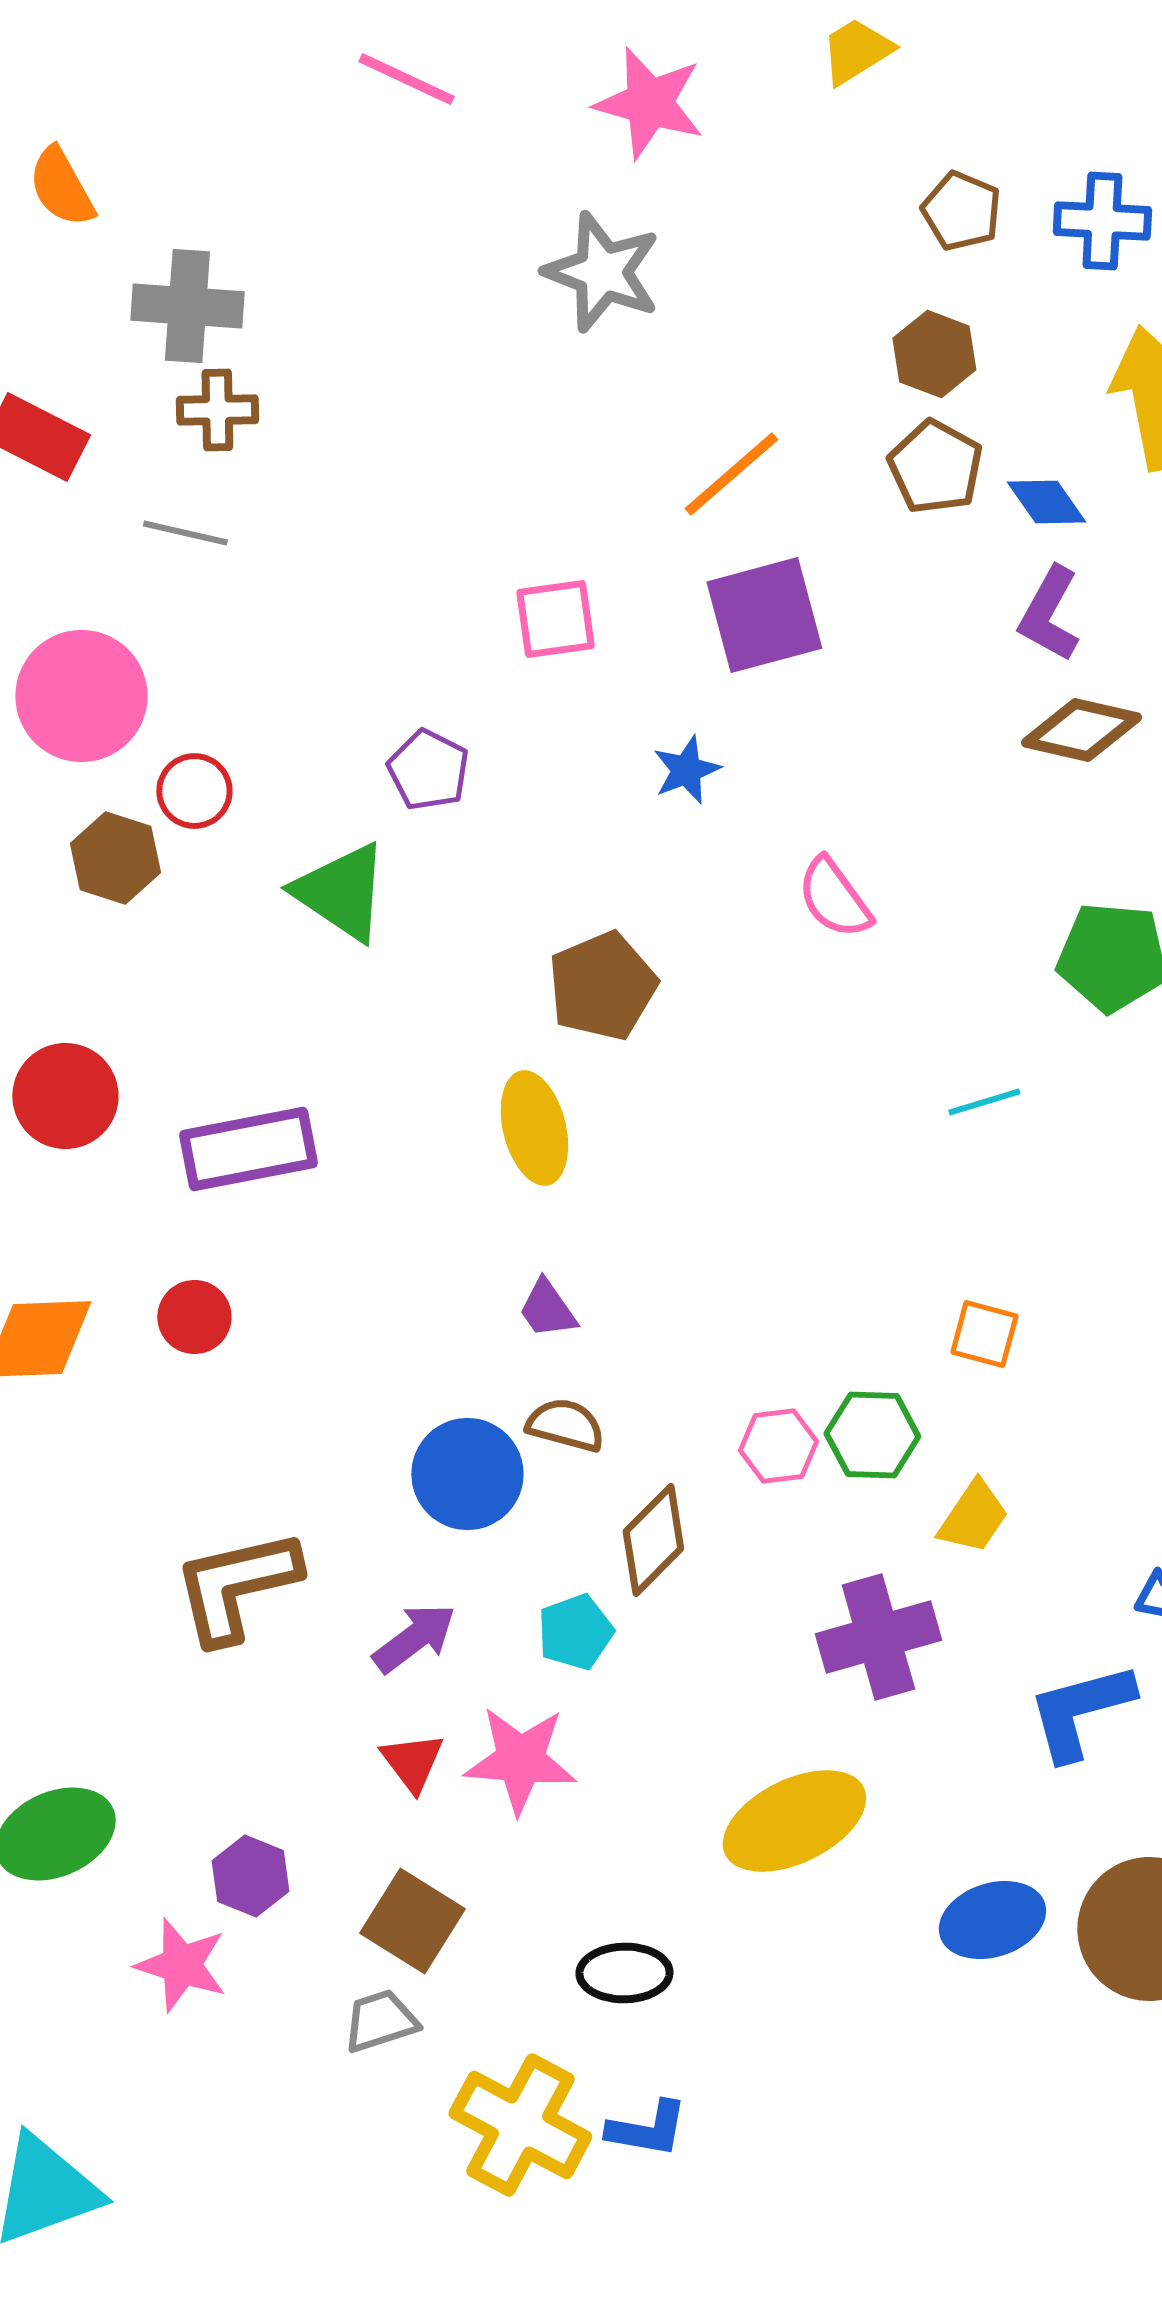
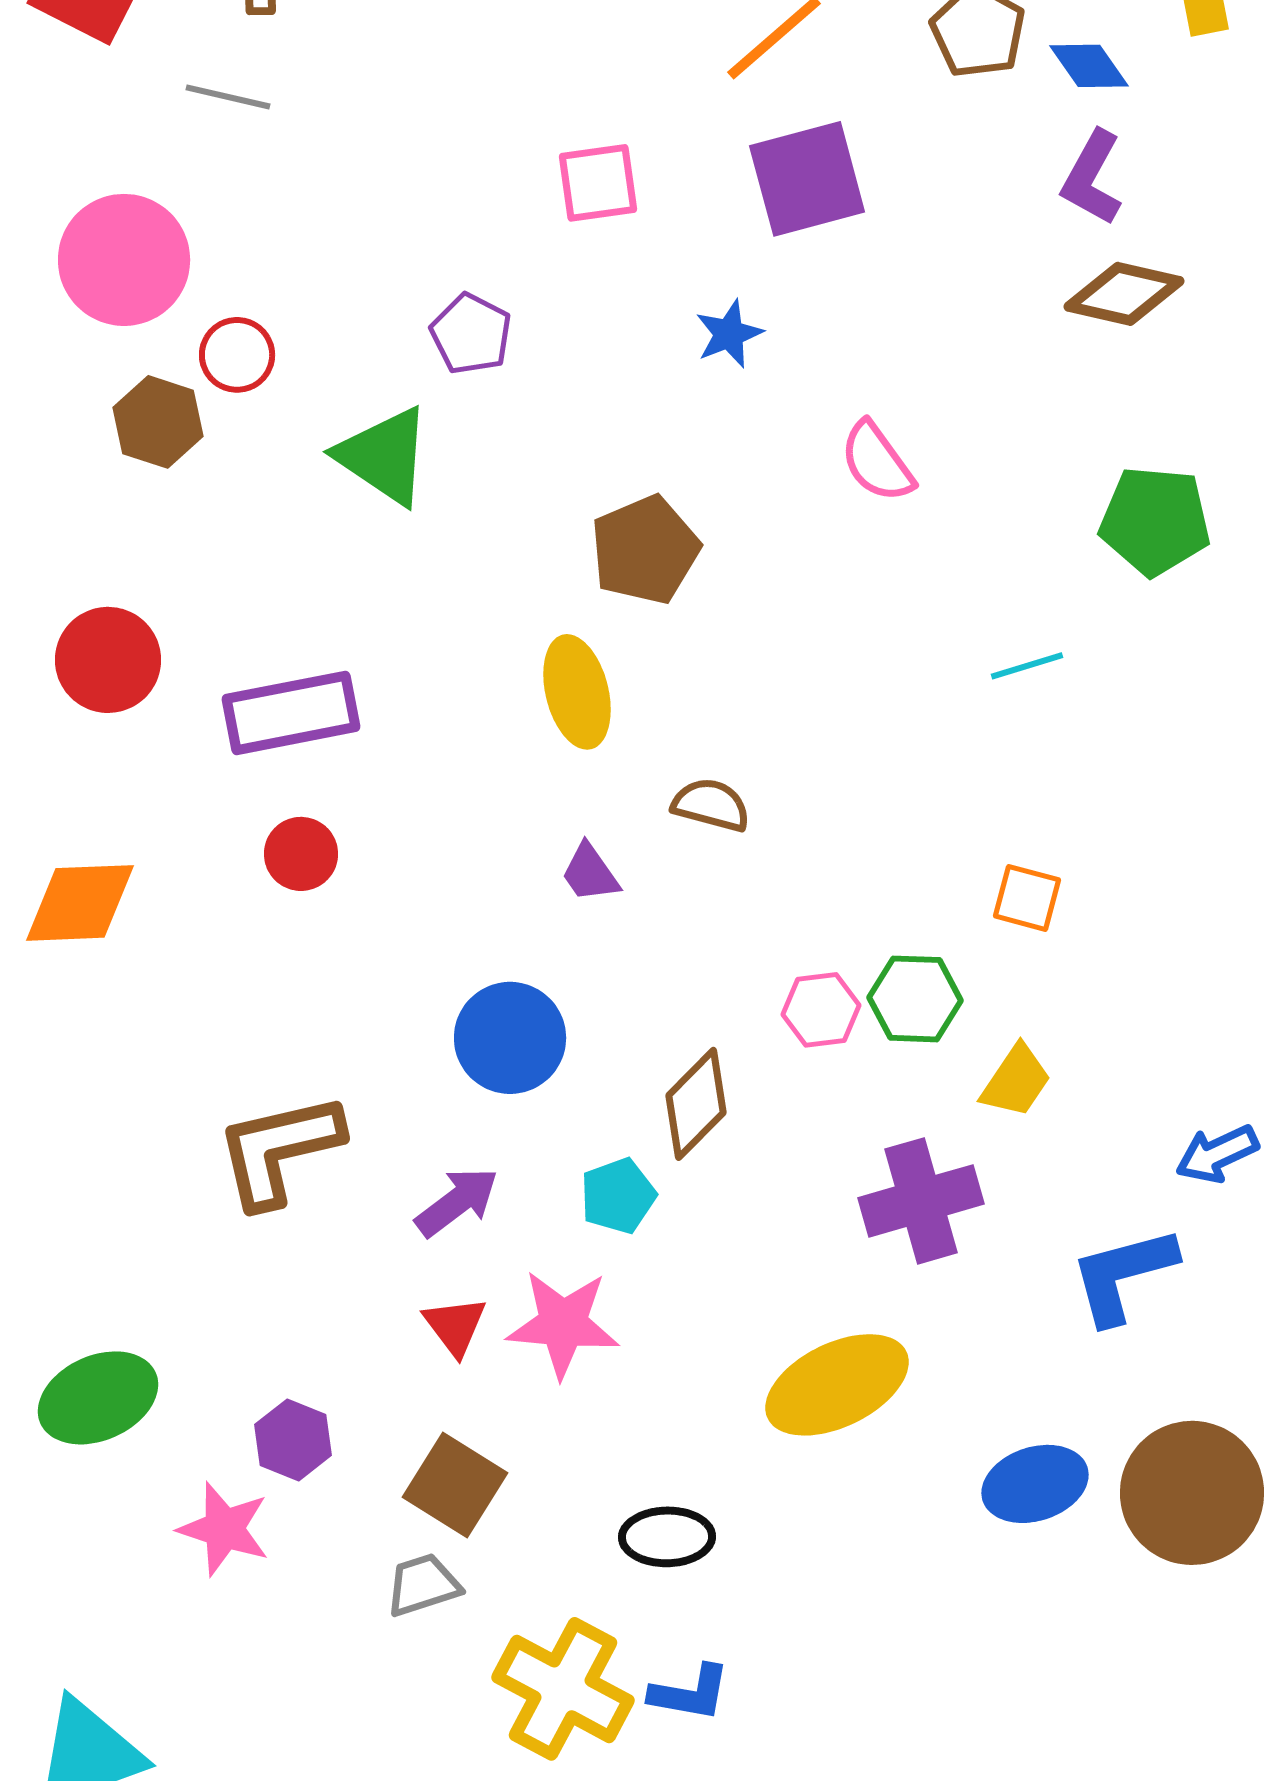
red circle: (194, 1317) -> (301, 854), moved
brown semicircle: (565, 1425) -> (711, 805), moved

